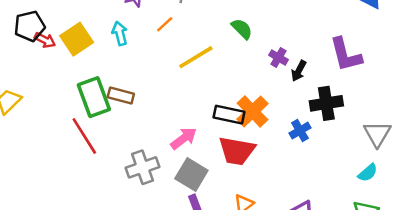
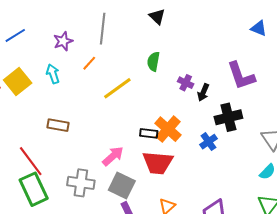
green semicircle: (242, 29) -> (153, 62), turned -120
green rectangle: (94, 97) -> (34, 189), moved
black rectangle: (229, 115) -> (149, 133), size x0.7
gray cross: (142, 167) -> (81, 183), turned 32

